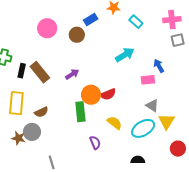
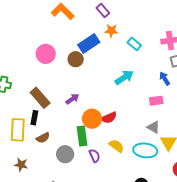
blue rectangle: (91, 20) -> (89, 44), size x1.5
blue arrow: (159, 66) -> (165, 79), moved
black rectangle: (22, 71) -> (34, 118), moved
pink rectangle: (148, 80) -> (156, 101), moved
cyan ellipse: (143, 128) -> (145, 150), turned 40
gray circle: (32, 132) -> (65, 154), moved
purple semicircle: (95, 143) -> (94, 156), moved

